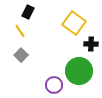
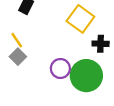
yellow line: (20, 31) -> (17, 40), moved
purple circle: (54, 85) -> (60, 68), moved

